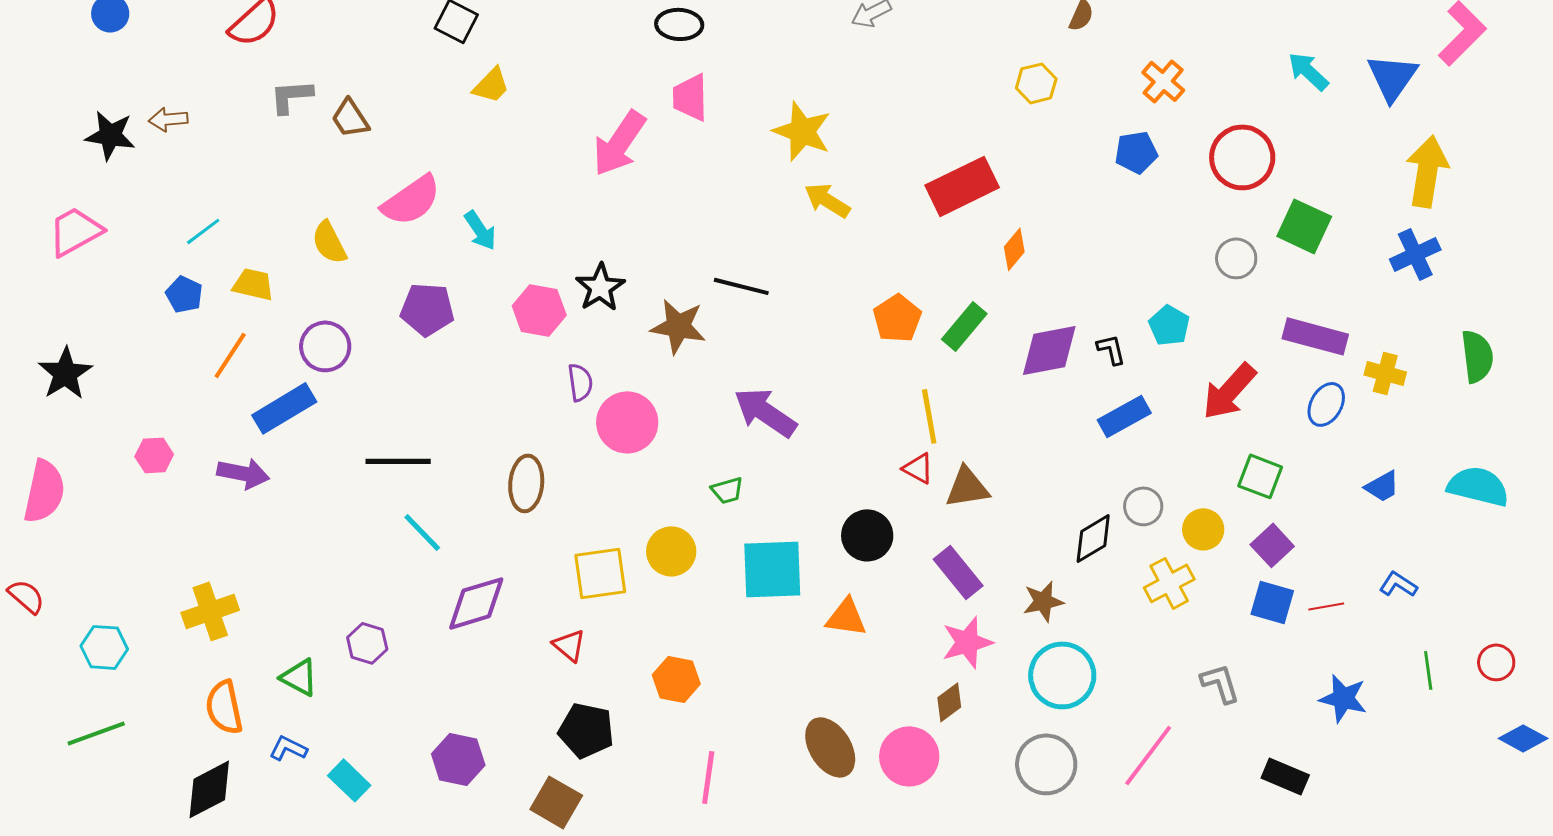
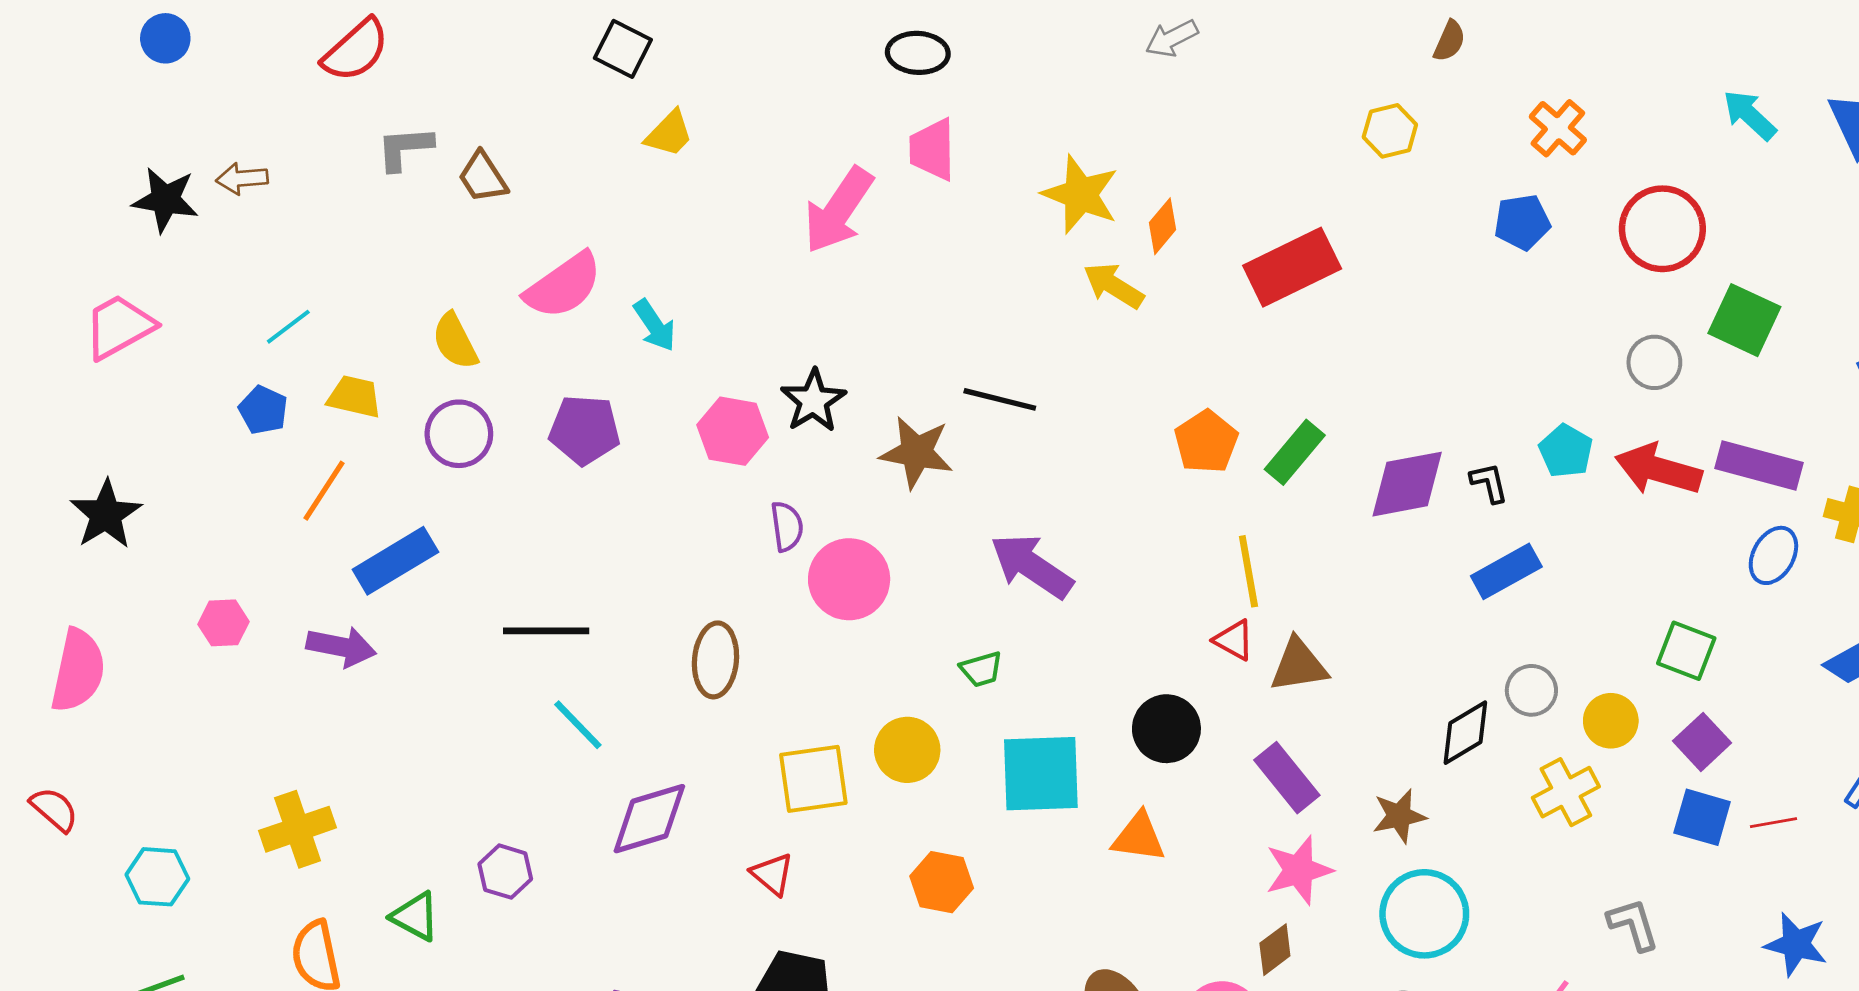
orange diamond: (1014, 249) -> (1162, 226), moved
purple circle: (325, 346) -> (459, 434), moved
red arrow: (1229, 391) -> (1658, 469), moved, turned 64
orange hexagon: (676, 679) -> (942, 882), moved

